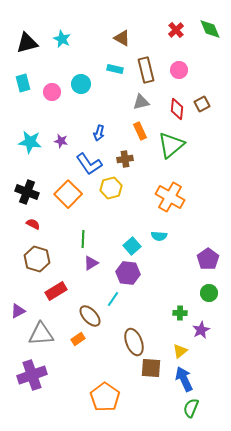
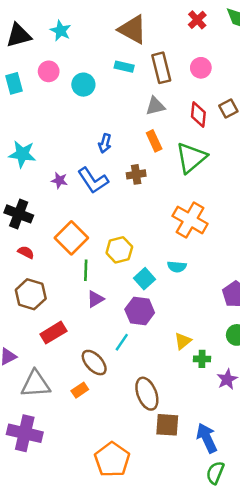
brown triangle: (122, 38) -> (133, 29), size x1.5
pink circle: (52, 92) -> (49, 71), moved
purple star: (61, 141) -> (59, 180), moved
yellow hexagon: (111, 188) -> (119, 250), moved
orange square: (68, 194) -> (71, 238), moved
yellow triangle: (180, 351) -> (183, 341), moved
purple cross: (32, 375) -> (25, 433), turned 32

